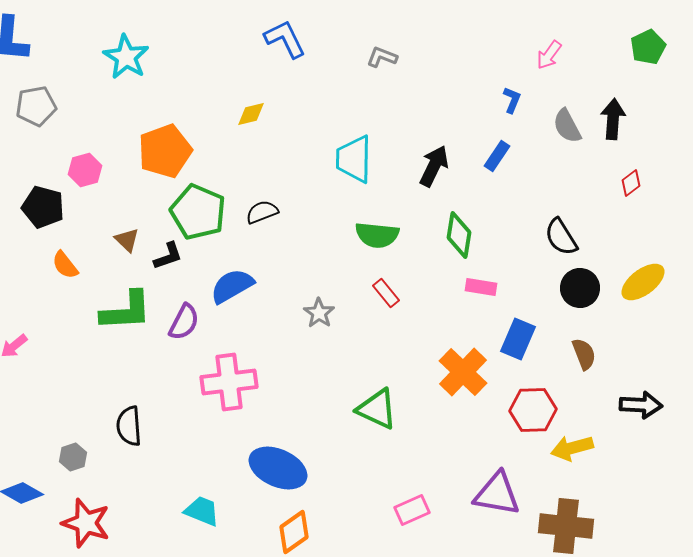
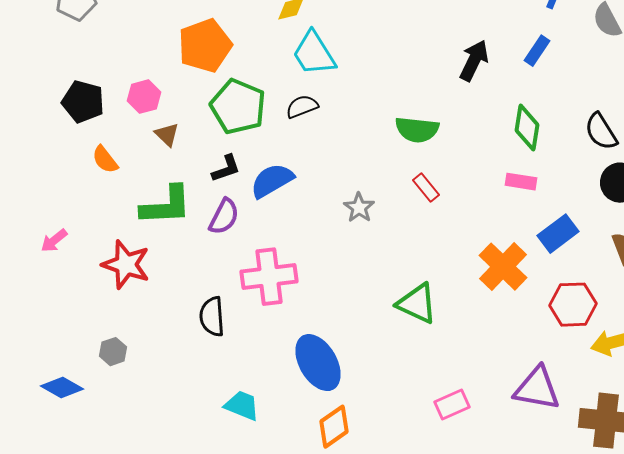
cyan trapezoid: (354, 159) -> (314, 54), moved, turned -33
pink hexagon: (85, 170) -> (144, 97), moved
green diamond: (459, 235) -> (527, 128), moved
black L-shape: (168, 256) -> (226, 169), moved
blue rectangle: (518, 339) -> (558, 234), turned 30
black semicircle: (129, 426) -> (212, 317), moved
blue ellipse: (278, 468) -> (318, 363), turned 36
red star: (86, 523) -> (126, 265), moved

